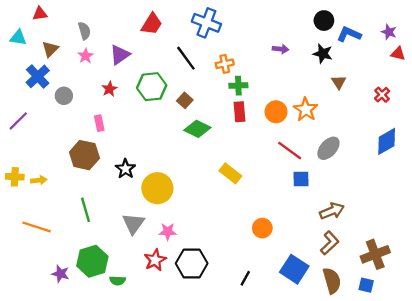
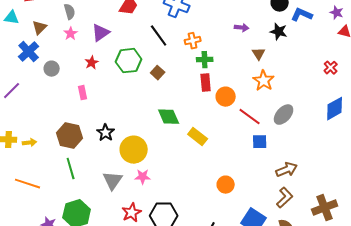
brown triangle: (339, 82) -> (259, 54), moved
orange circle: (276, 112) -> (226, 97), moved
green diamond: (197, 129) -> (169, 117), moved, turned 40
brown hexagon: (84, 155) -> (70, 136), moved
pink star: (168, 232) -> (143, 177), moved

